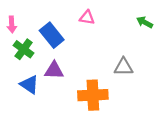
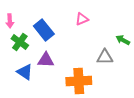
pink triangle: (87, 18) -> (82, 19), moved, turned -32
green arrow: (145, 22) -> (123, 40), moved

